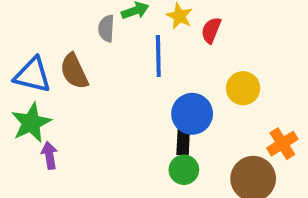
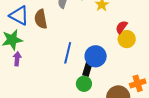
red semicircle: (211, 30) -> (122, 27), moved
blue line: (158, 56) -> (68, 53), moved
yellow circle: (243, 88) -> (127, 39), moved

